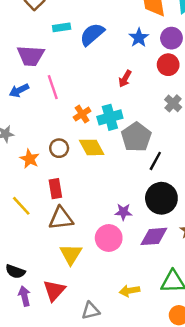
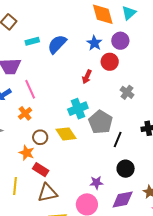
red circle: (168, 65) -> (110, 62), moved
orange cross: (82, 114) -> (25, 113), moved
orange star: (30, 159) -> (27, 153), moved
red rectangle: (55, 189) -> (41, 170), turned -42
black circle: (161, 198) -> (126, 169), size x0.7
yellow line: (21, 206) -> (15, 186), turned 54

